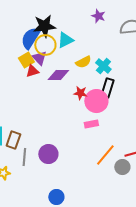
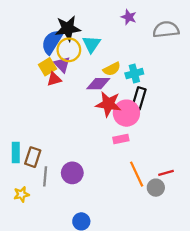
cyan triangle: (65, 40) -> (91, 44), turned -30
cyan cross: (103, 66) -> (134, 74), turned 35
purple diamond: (58, 75) -> (98, 84), moved
red star: (80, 93) -> (108, 104), size x1.6
orange line: (105, 155) -> (137, 174), turned -65

